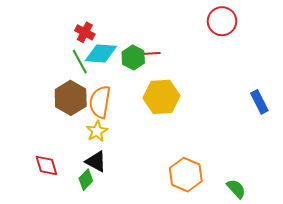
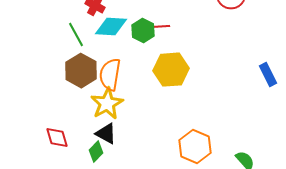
green line: (80, 62) -> (76, 35), moved
yellow star: (97, 131) -> (107, 104), size x1.5

